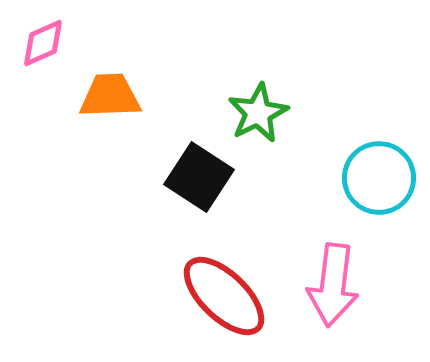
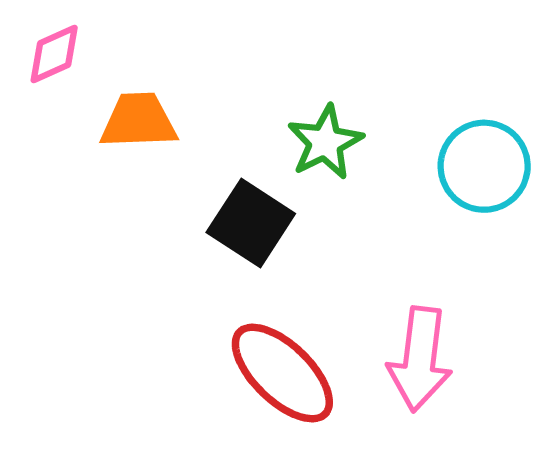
cyan circle: (379, 178) -> (484, 166), moved

